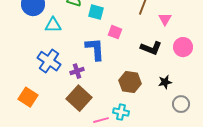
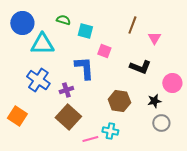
cyan triangle: (53, 25) -> (42, 44), size x1.4
pink circle: (183, 47) -> (172, 83), moved
gray circle: (181, 104) -> (161, 123), moved

